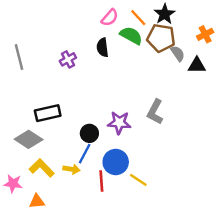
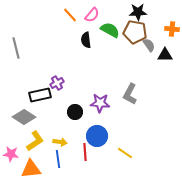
black star: (165, 14) -> (138, 12), turned 30
orange line: (138, 18) -> (70, 15), moved
orange cross: (205, 34) -> (172, 29), turned 32
purple cross: (68, 59) -> (57, 83), moved
blue line: (85, 154) -> (58, 159), moved, turned -36
yellow L-shape: (42, 168) -> (35, 141), turned 100
yellow line: (138, 180) -> (125, 153), moved
orange triangle: (37, 201) -> (31, 169), size x1.5

